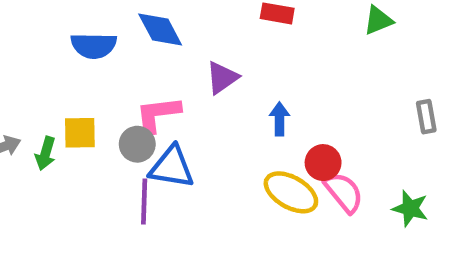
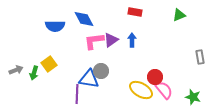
pink L-shape: (158, 114) -> (94, 41), moved
blue arrow: (279, 119) -> (132, 40), moved
yellow square: (80, 133) -> (49, 64), turned -35
gray circle: (137, 144) -> (101, 71), moved

